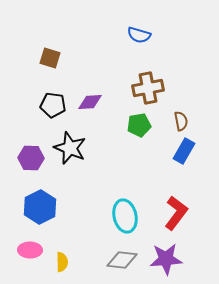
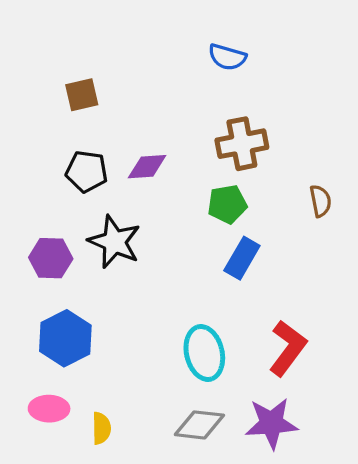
brown square: (50, 58) -> (82, 95), turned -30
brown semicircle: (181, 121) -> (320, 201), moved
blue rectangle: (184, 151) -> (242, 258), moved

